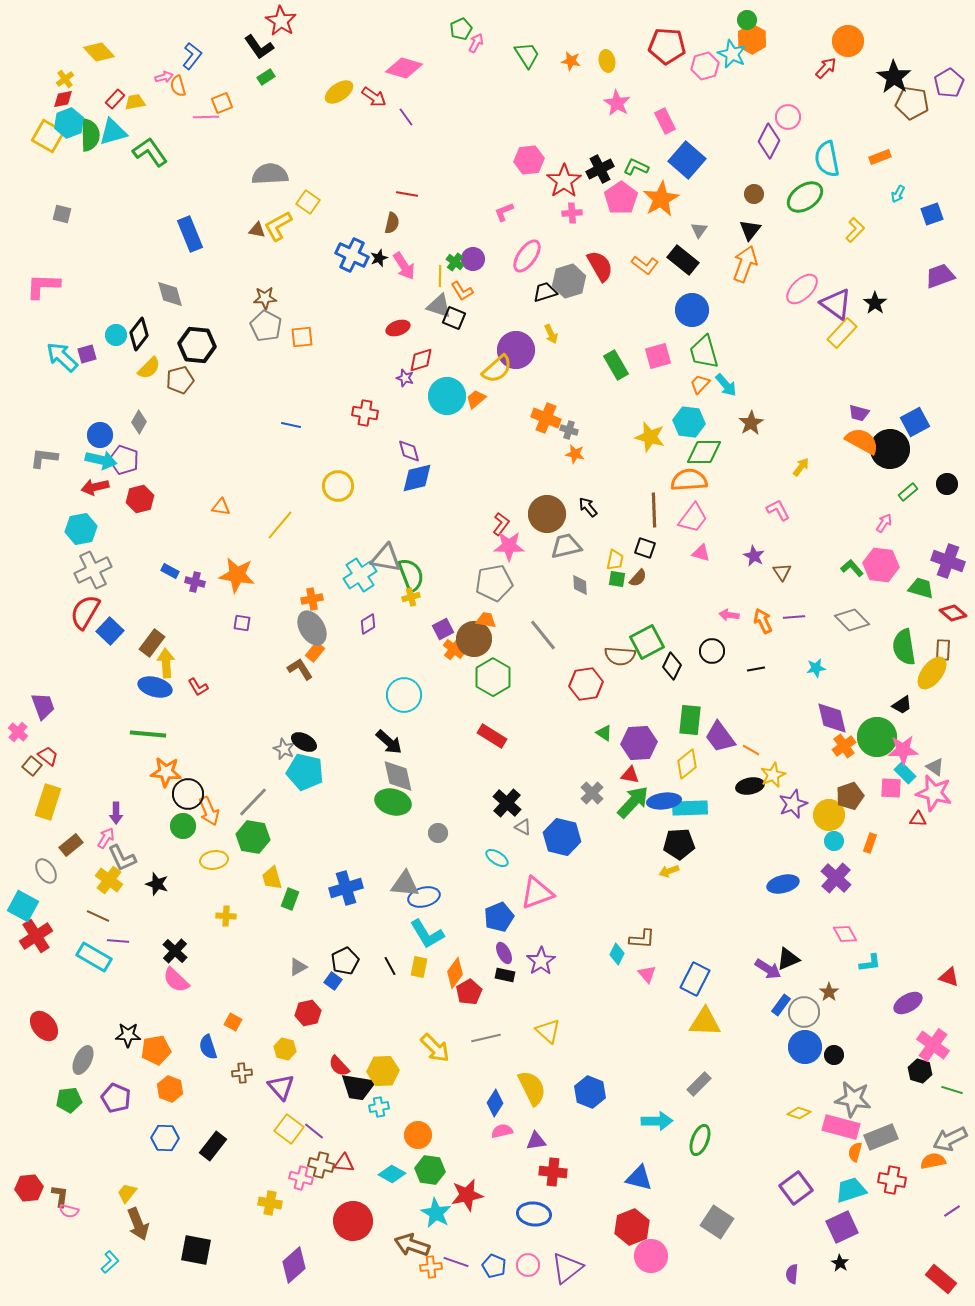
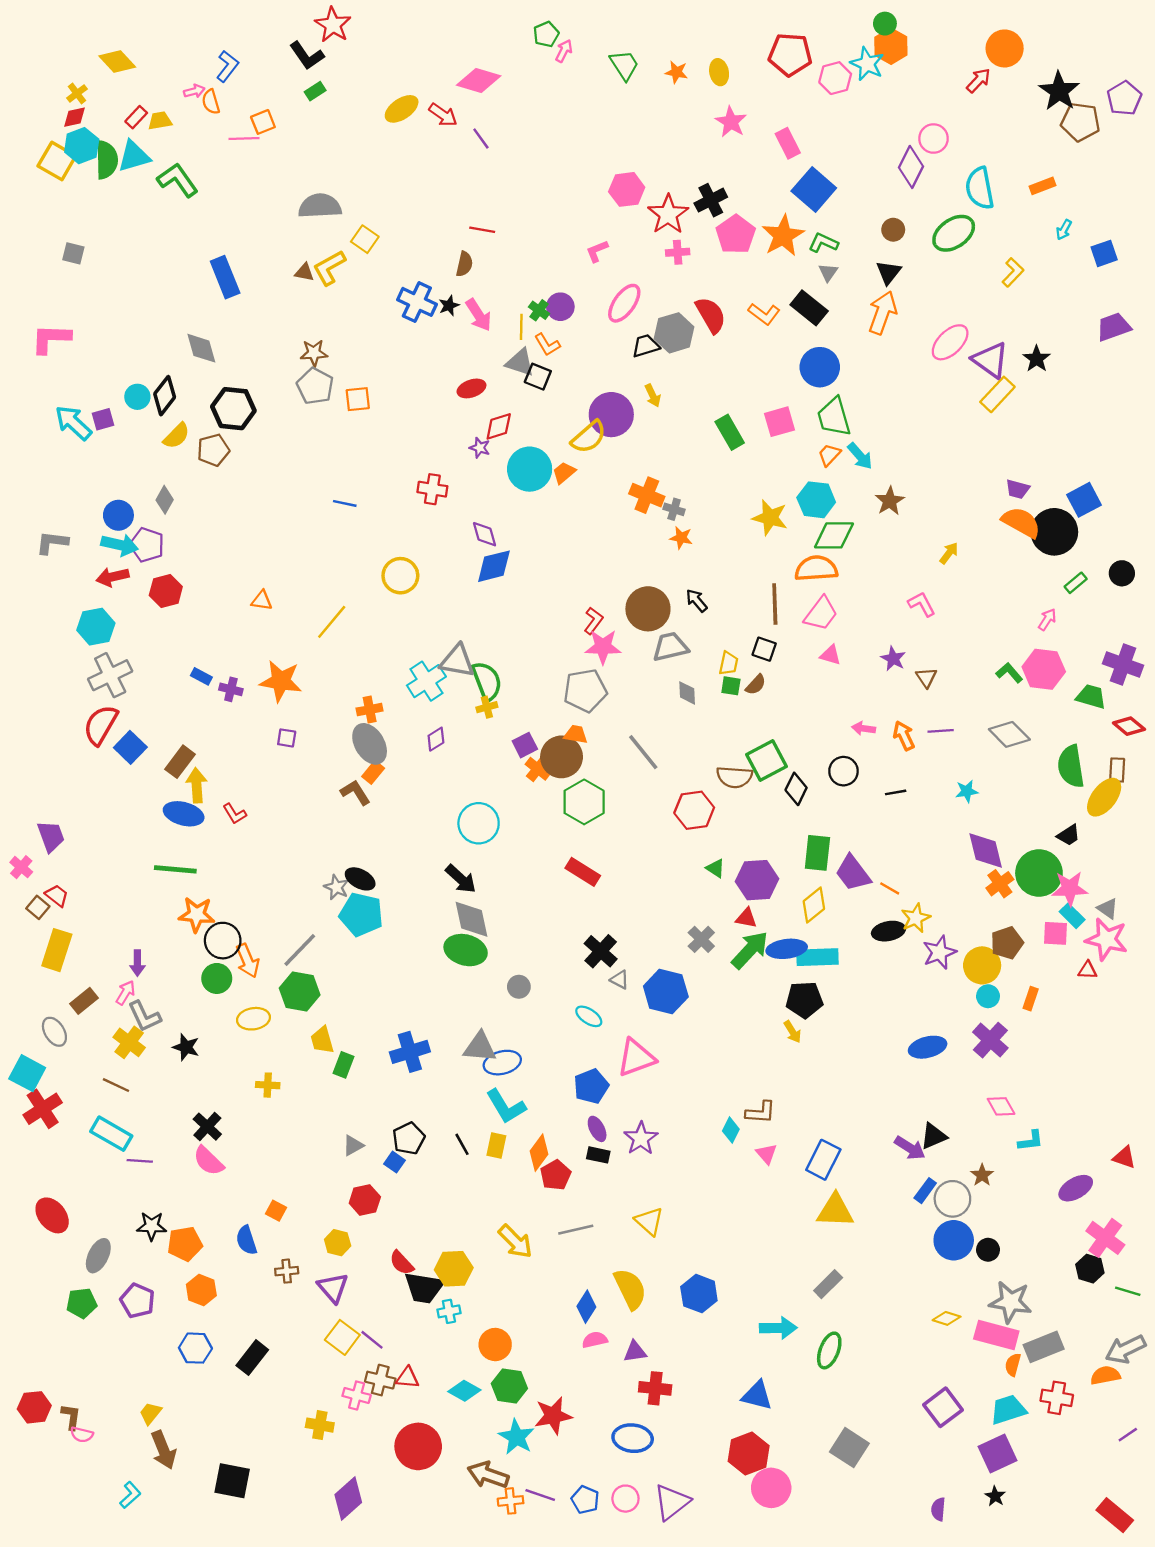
green L-shape: (636, 167) -> (823, 243), moved
yellow arrow: (669, 871) -> (793, 1032), turned -102
purple line: (118, 941) -> (140, 1161), moved

